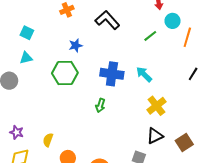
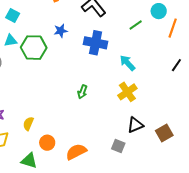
green hexagon: (65, 73) -> (34, 48), moved
blue cross: (112, 74) -> (96, 43), moved
yellow cross: (156, 106) -> (127, 92), moved

